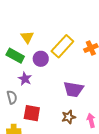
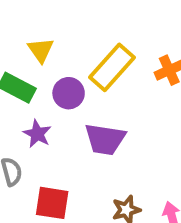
purple trapezoid: (73, 89) -> (105, 139), moved

